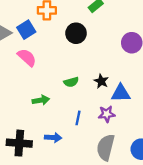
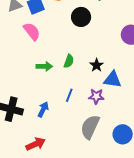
green semicircle: (71, 82) -> (69, 61), turned -64
green arrow: (41, 100) -> (44, 66), moved
blue arrow: (53, 138) -> (43, 109), turned -77

